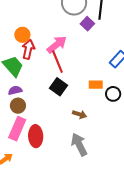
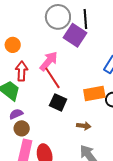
purple square: (87, 24) -> (75, 35), size x1.6
orange circle: (22, 35) -> (13, 45), moved
orange rectangle: (96, 85) -> (94, 94), size x1.5

